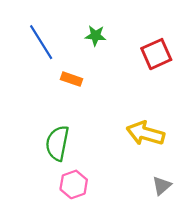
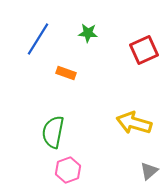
blue line: (41, 42) -> (38, 39), turned 64

